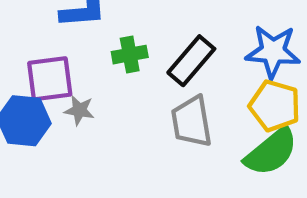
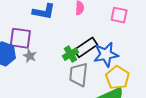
blue star: (273, 52) -> (106, 55), moved, turned -30
green cross: (130, 55) -> (71, 54), moved, turned -35

